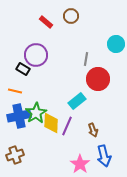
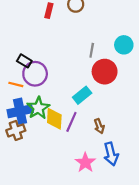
red rectangle: (46, 22) -> (49, 11), turned 64
cyan circle: (116, 44) -> (124, 45), moved
purple circle: (36, 55) -> (35, 74), moved
brown cross: (15, 155) -> (16, 130), moved

